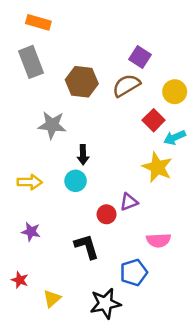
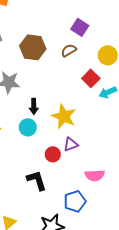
brown semicircle: (126, 85) -> (69, 50), size x0.7
yellow star: (157, 167) -> (64, 116), moved

